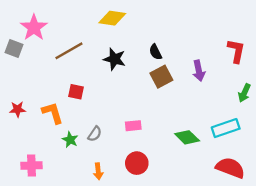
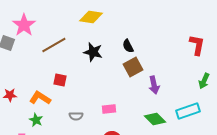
purple arrow: (199, 71) -> (154, 85), moved
orange L-shape: (53, 113) -> (40, 98), turned -40
gray semicircle: (95, 134) -> (76, 116), turned 56
green star: (70, 140) -> (36, 120), moved

